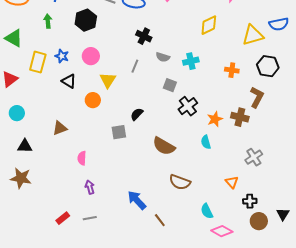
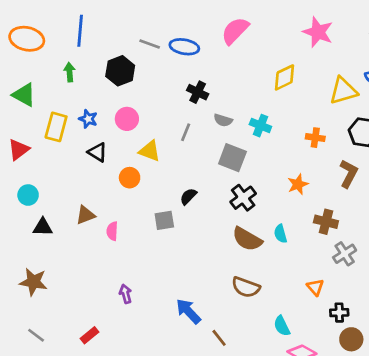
cyan cross: (191, 61) -> (260, 126), turned 35
yellow triangle: (108, 80) -> (150, 151), turned -42
gray square: (170, 85) -> (232, 158), size x1.5
black cross: (188, 106) -> (243, 198), moved
brown cross: (240, 117) -> (326, 222), moved
orange star: (215, 119) -> (298, 184), moved
black triangle: (25, 146) -> (43, 227), moved
brown semicircle: (164, 146) -> (247, 239), moved
pink semicircle: (82, 158) -> (112, 231), moved
gray line: (90, 218) -> (36, 335), moved, turned 48

